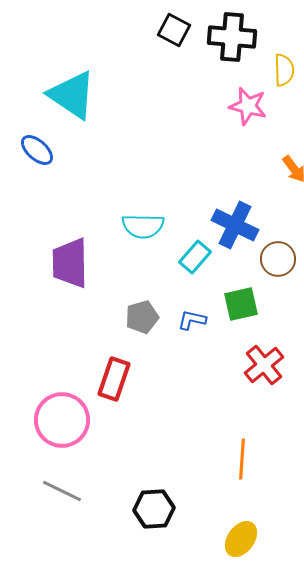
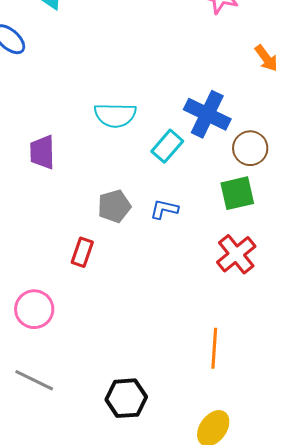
purple trapezoid: (70, 263) -> (42, 152), size x0.7
green square: (241, 304) -> (237, 193), moved
red rectangle: (114, 379) -> (82, 252), moved, size x0.7
pink circle: (62, 420) -> (34, 309), size x0.7

